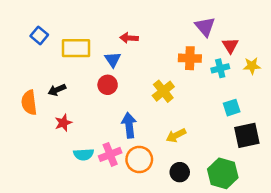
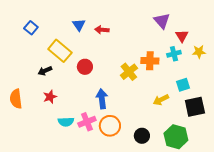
yellow rectangle: (76, 48) -> (60, 51), moved, turned 40
orange cross: (190, 58) -> (150, 61), moved
blue triangle: (113, 59) -> (79, 25), moved
orange semicircle: (29, 103) -> (16, 99), moved
yellow arrow: (176, 135) -> (161, 100), moved

